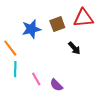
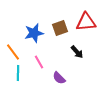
pink line: (36, 79) -> (39, 62), moved
purple semicircle: (56, 85) -> (59, 78), moved

